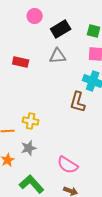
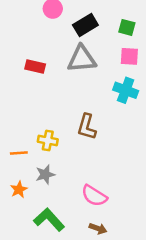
gray triangle: (58, 56) -> (82, 59), size x1.4
brown L-shape: (78, 102) -> (87, 127), moved

